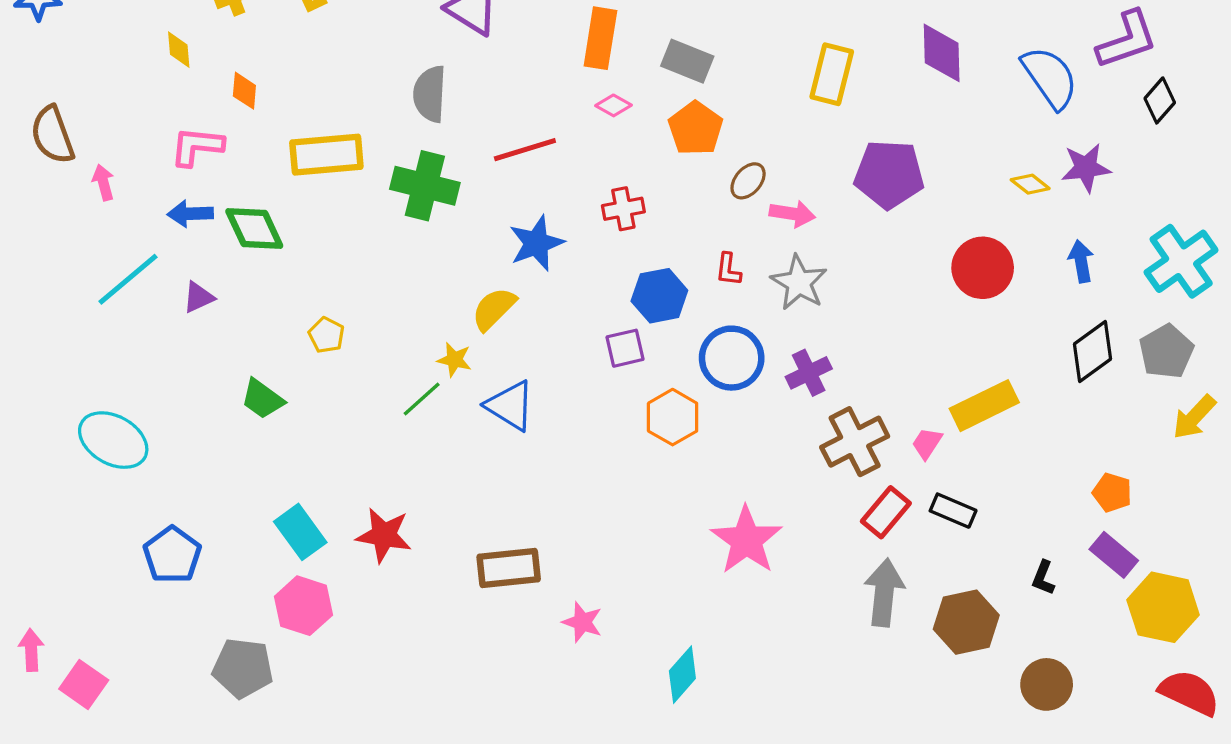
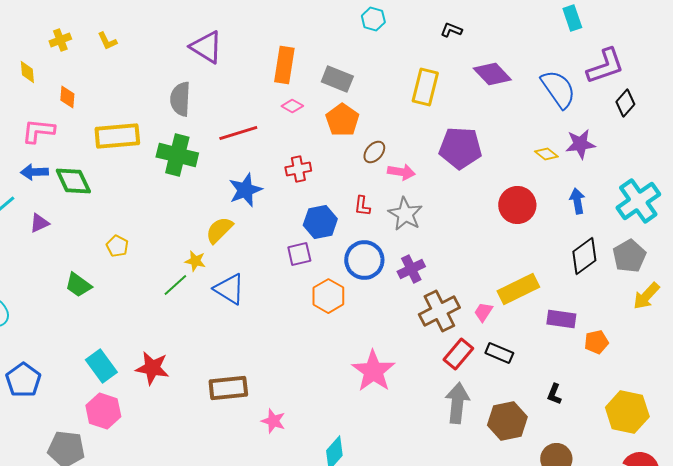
purple diamond: (942, 53) -> (492, 74), turned -42
orange pentagon: (1112, 493) -> (596, 342), turned -30
purple rectangle: (1114, 555) -> (561, 319), moved, turned -32

